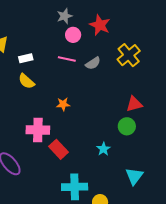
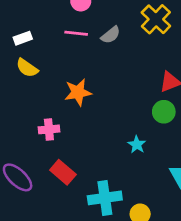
orange star: (63, 104) -> (78, 92), size x1.5
pink cross: (38, 130) -> (49, 129), size x0.7
red rectangle: (58, 149) -> (63, 172), moved

